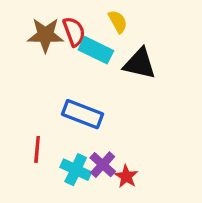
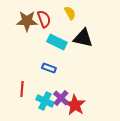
cyan rectangle: (96, 50) -> (57, 42), moved
blue rectangle: (82, 114) -> (49, 68), size x0.6
red star: (126, 176) -> (75, 105), size x1.5

